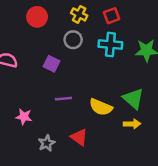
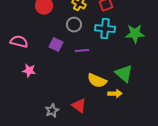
purple line: (63, 99) -> (82, 51), moved
pink star: (24, 117) -> (29, 71), moved
yellow arrow: (132, 124) -> (115, 94), moved

